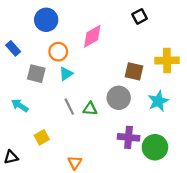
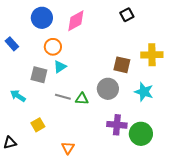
pink diamond: (92, 36) -> (76, 21), moved
gray square: (36, 74) -> (39, 75), moved
cyan star: (158, 101) -> (144, 92), turned -30
gray line: (69, 107) -> (63, 97), turned -49

